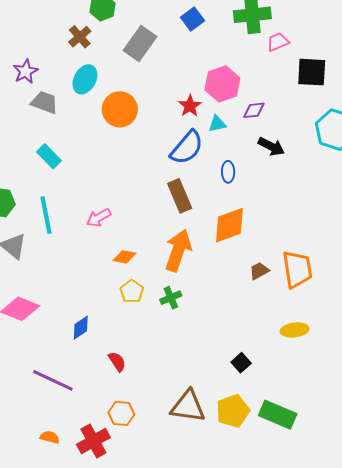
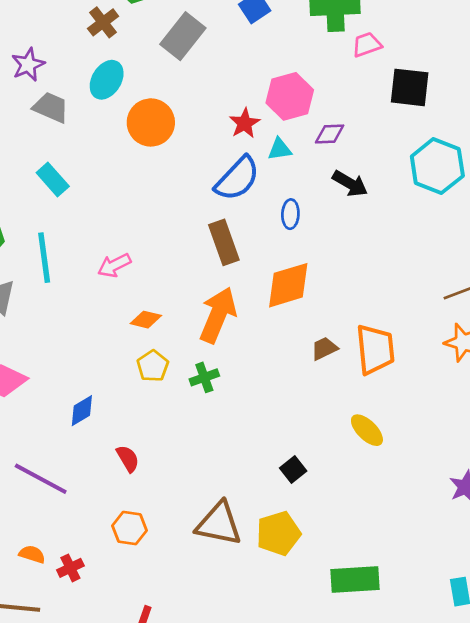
yellow ellipse: (295, 330) -> (367, 430), turned 48
green rectangle: (278, 415) -> (355, 579), moved, turned -30
red cross: (93, 441) -> (70, 568), moved, size x0.6

